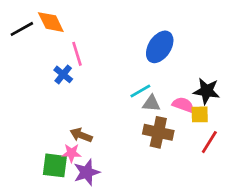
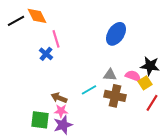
cyan line: (140, 91) -> (89, 90), moved
yellow square: (200, 114) -> (145, 83), turned -32
pink star: (71, 153) -> (61, 111), moved

